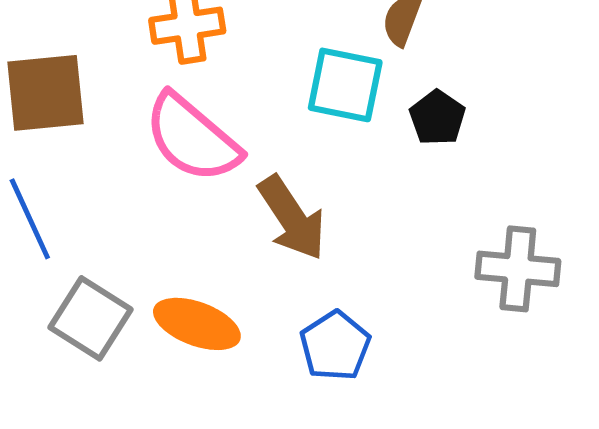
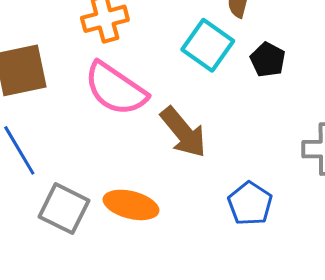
cyan square: (345, 85) -> (208, 45), turned 30
blue pentagon: (335, 346) -> (250, 204), moved

